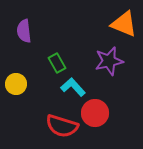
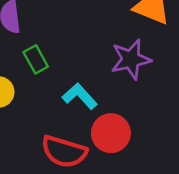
green rectangle: (57, 63) -> (36, 59), moved

